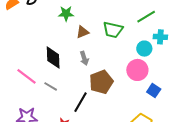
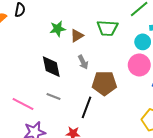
green star: (66, 14) -> (58, 29), moved
pink line: (26, 76) -> (23, 104), moved
brown pentagon: (101, 82) -> (104, 83), turned 30

